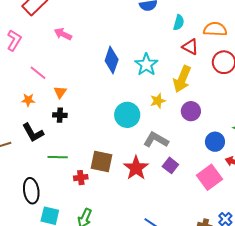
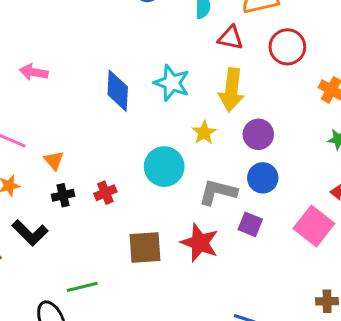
blue circle: (215, 142) -> (263, 178), moved
green line: (58, 157) -> (82, 287), moved
red cross: (81, 178) -> (105, 193), moved

